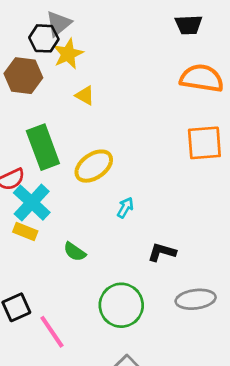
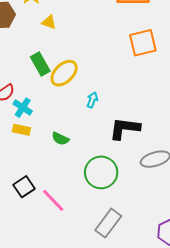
green rectangle: (43, 147) -> (40, 64), moved, size x0.7
cyan cross: (32, 203) -> (23, 108), size x0.7
black L-shape: (162, 252) -> (125, 128), size x1.5

